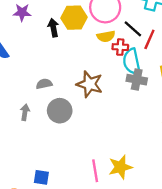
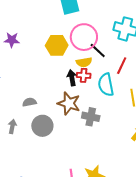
black arrow: (53, 28) -> (72, 78), moved
black line: (133, 29) -> (98, 50), moved
red cross: (120, 47) -> (84, 75), moved
gray cross: (137, 80) -> (91, 117), moved

